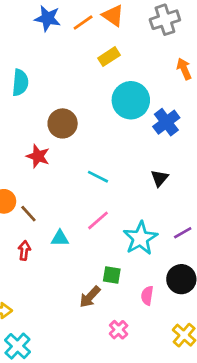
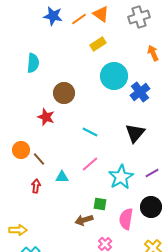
black triangle: (159, 178) -> (135, 133), size x1.5
pink semicircle: (147, 296) -> (126, 219), size x1.5
brown arrow: (90, 297) -> (84, 220), turned 30

